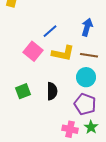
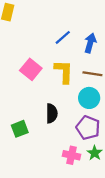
blue line: (50, 31) -> (63, 37), moved
yellow L-shape: (63, 53) -> (64, 72), turned -100
green square: (23, 91) -> (20, 129), moved

